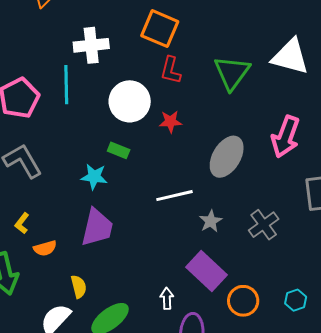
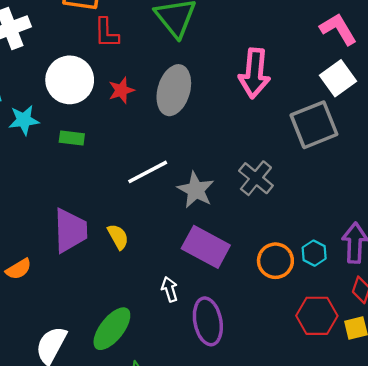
gray ellipse: (227, 157) -> (174, 90), moved
cyan star: (94, 177) -> (24, 120), moved
gray star: (211, 221) -> (196, 190), size x1.4
yellow semicircle: (79, 287) -> (118, 237), moved
orange circle: (243, 301) -> (275, 261), moved

